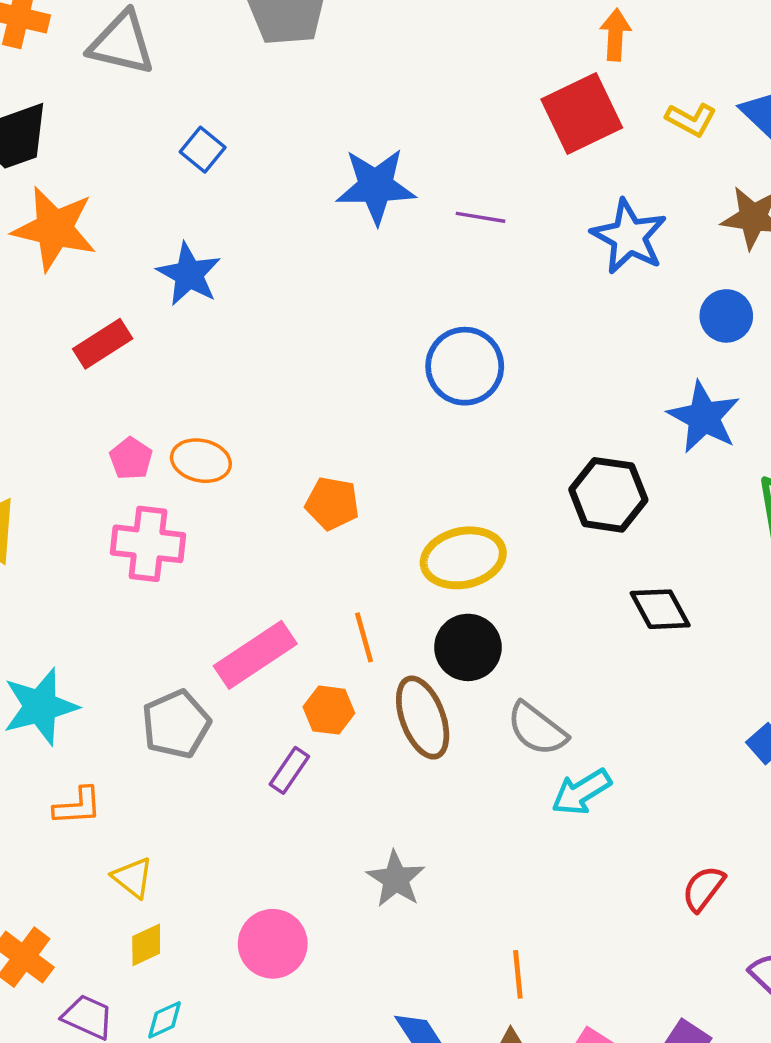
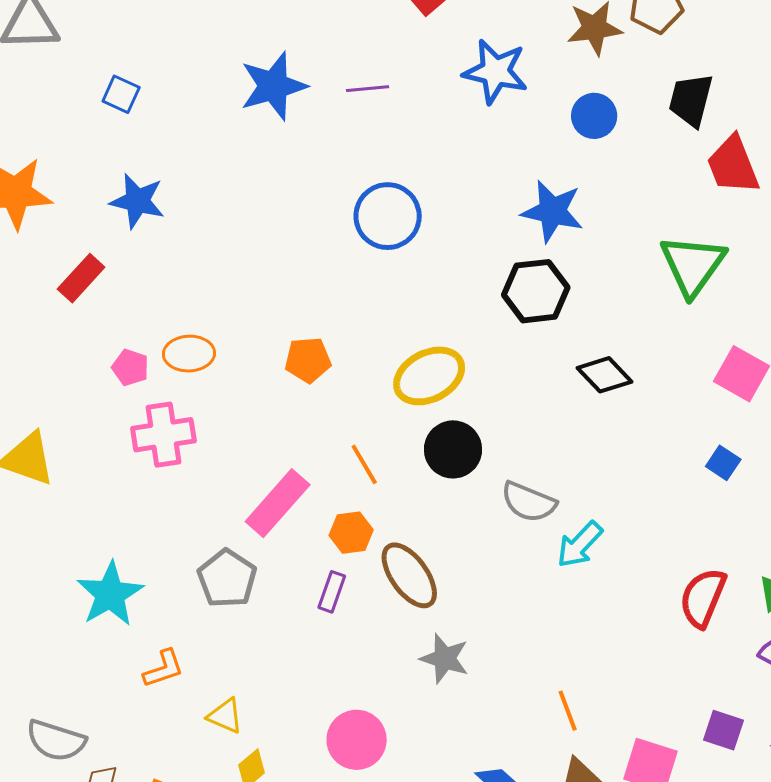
blue star: (704, 417) -> (552, 211), moved
brown ellipse: (423, 718) -> (409, 575), moved
red semicircle: (703, 889) -> (703, 598), size x1.4

